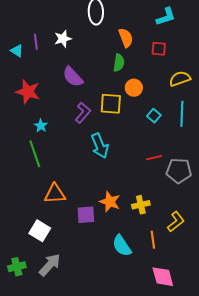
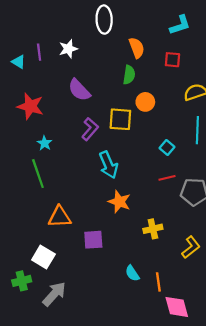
cyan square: (154, 116) -> (167, 147), moved
orange star: (110, 202) -> (119, 202), moved
orange line: (153, 240) -> (158, 282), moved
cyan semicircle: (122, 246) -> (132, 273), size x0.7
green cross: (17, 267) -> (22, 281), moved

